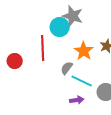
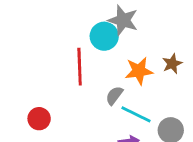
orange star: (84, 51) -> (139, 71), turned 30
red circle: (15, 61) -> (39, 119), moved

